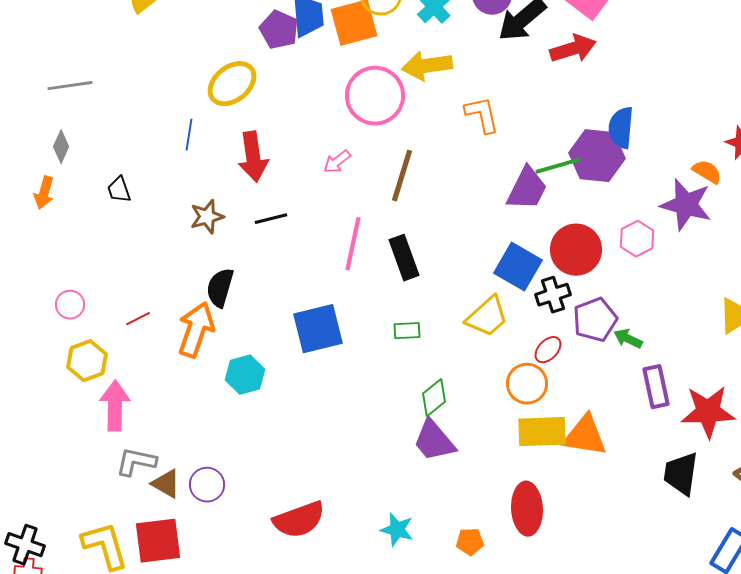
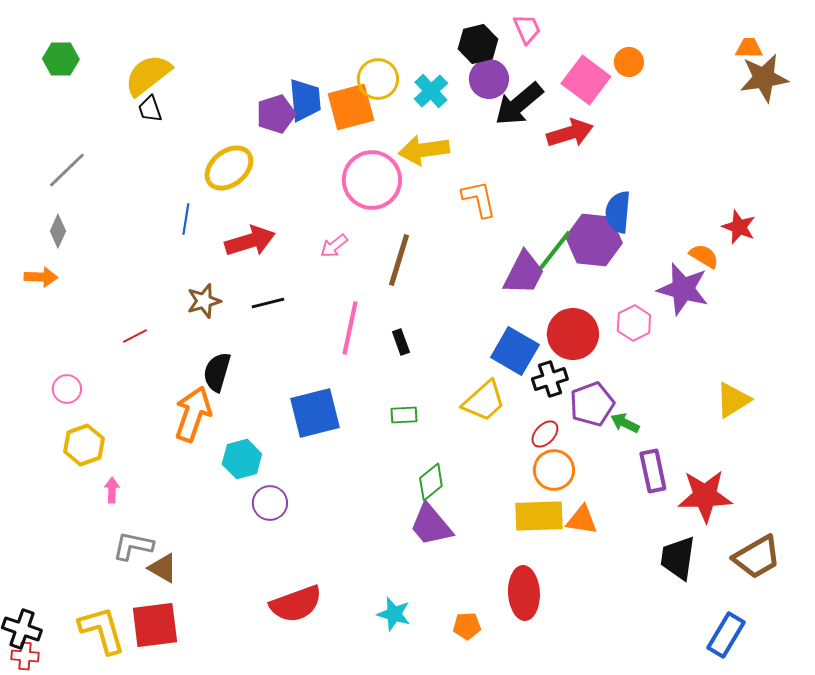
purple pentagon: (279, 30) -> (276, 114), turned 30
gray line: (70, 86) -> (67, 170), turned -36
red arrow: (253, 157) -> (250, 241), turned -99
green line: (558, 166) -> (555, 250), turned -36
black trapezoid: (119, 190) -> (150, 109), moved
orange arrow: (44, 193) -> (41, 277), turned -104
black rectangle: (404, 258) -> (401, 342), size x0.6
red line: (138, 319) -> (135, 336), moved
orange circle: (527, 384) -> (554, 470), moved
pink arrow: (115, 406) -> (112, 490), size x0.5
orange triangle: (585, 436) -> (582, 520), size x0.7
purple circle: (207, 485) -> (270, 503), moved

